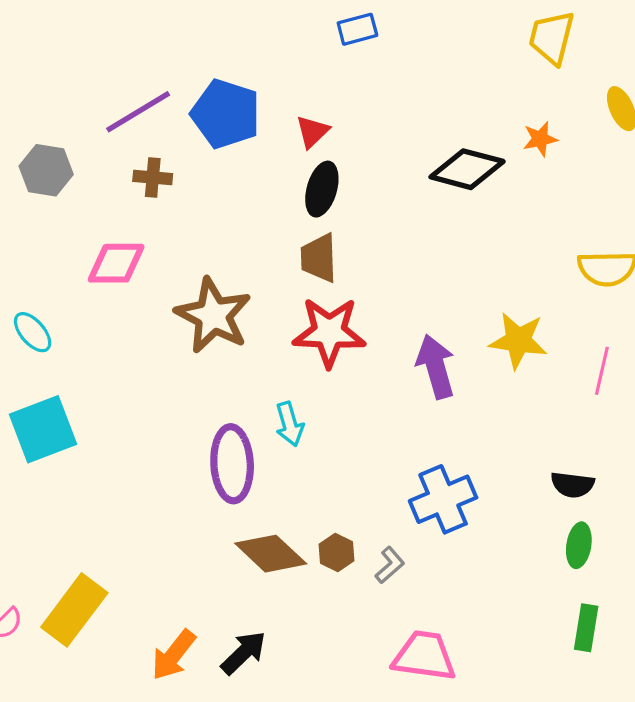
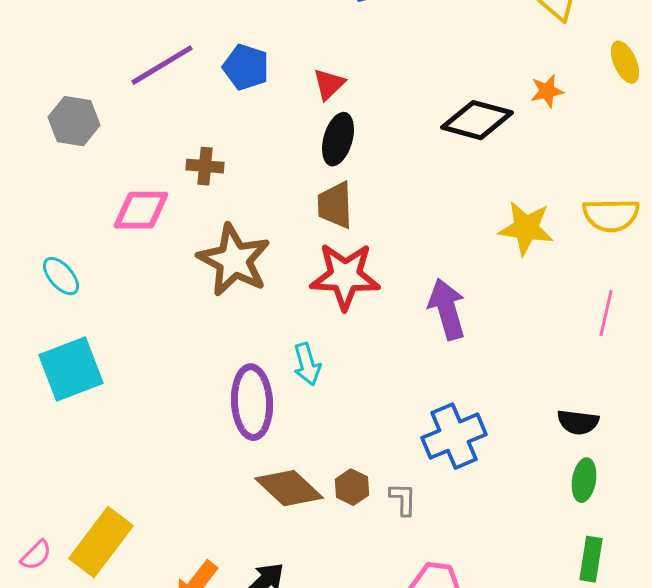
blue pentagon: (226, 114) -> (246, 67), size x0.7
brown cross: (153, 178) -> (205, 166), moved
yellow star: (518, 341) -> (526, 228), moved
gray L-shape: (390, 565) -> (403, 499), turned -48

